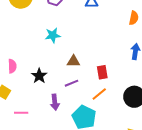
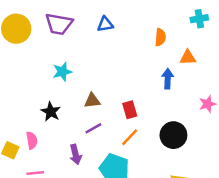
pink semicircle: (12, 66) -> (32, 140), moved
black star: (39, 76) -> (51, 112), moved

